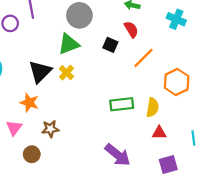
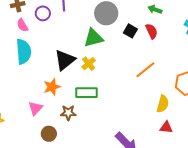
black square: (110, 45) -> (130, 31), moved
orange line: (143, 58) -> (145, 70), moved
orange star: (29, 103) -> (52, 87), turned 30
green rectangle: (122, 104) -> (87, 93), moved

